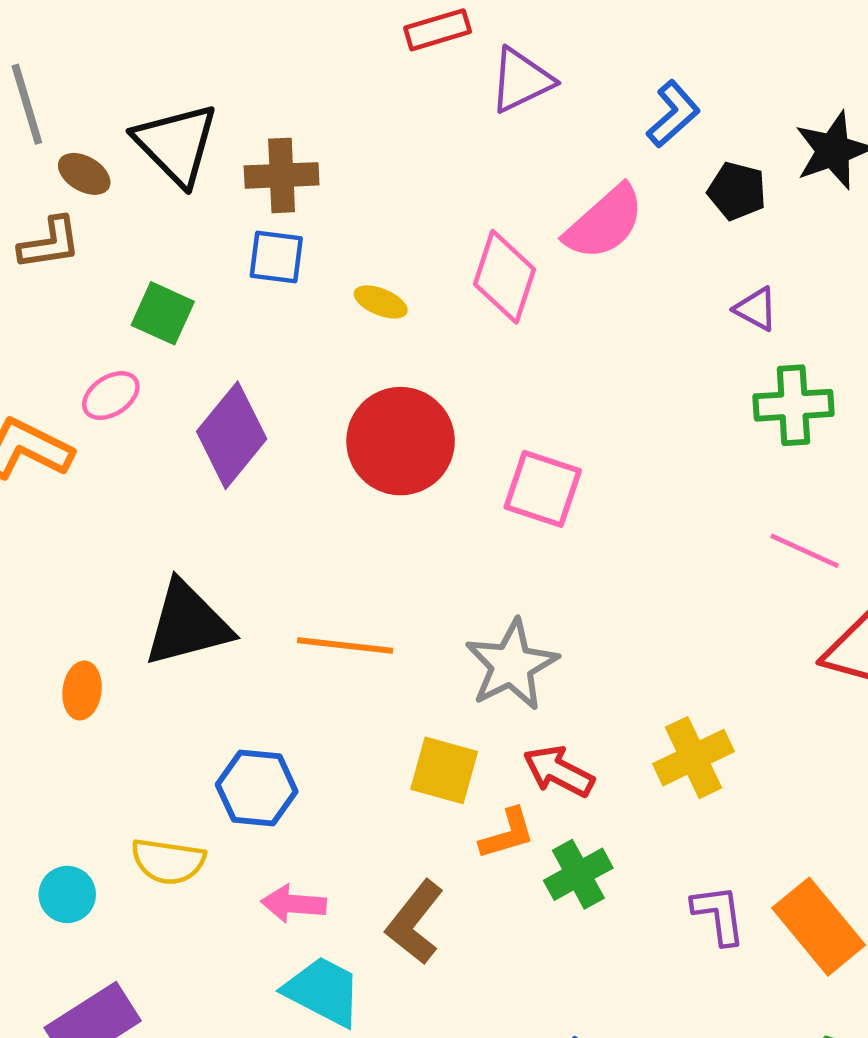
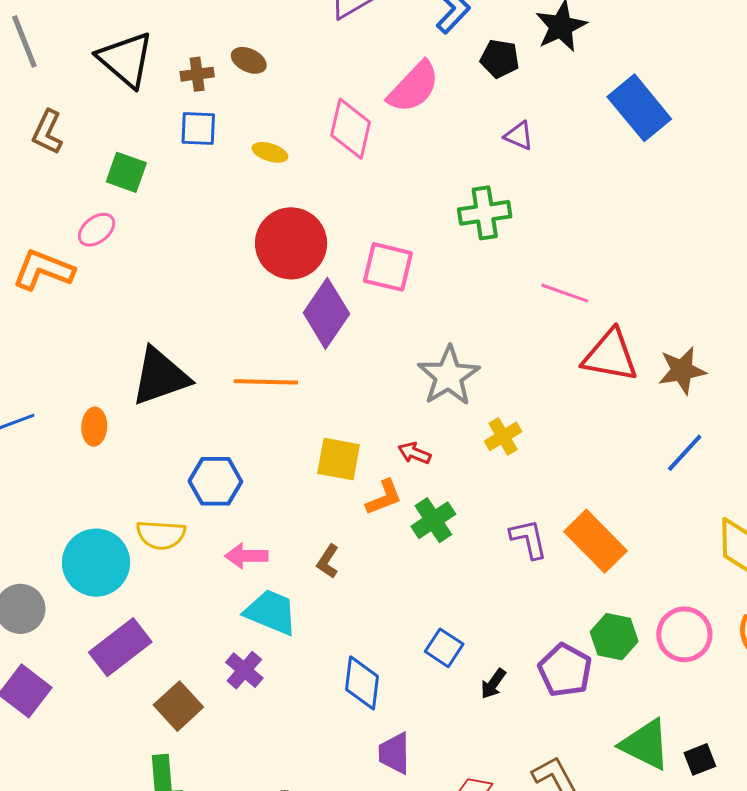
brown ellipse: (84, 174) -> (249, 60), moved
brown cross: (282, 175) -> (197, 74), size x0.7
brown L-shape: (50, 243) -> (47, 132), turned 129
green cross: (793, 405) -> (485, 213), moved
purple diamond: (232, 435) -> (326, 313), moved
gray star: (512, 665) -> (449, 376), moved
yellow cross: (693, 758) -> (503, 436), size x0.7
red arrow: (559, 771) -> (414, 453), size x0.7
cyan circle: (67, 894) -> (96, 563), size x1.8
brown L-shape: (415, 922) -> (328, 561), size x0.6

